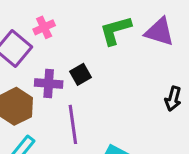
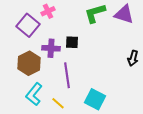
black square: (81, 74) -> (72, 42), turned 32

